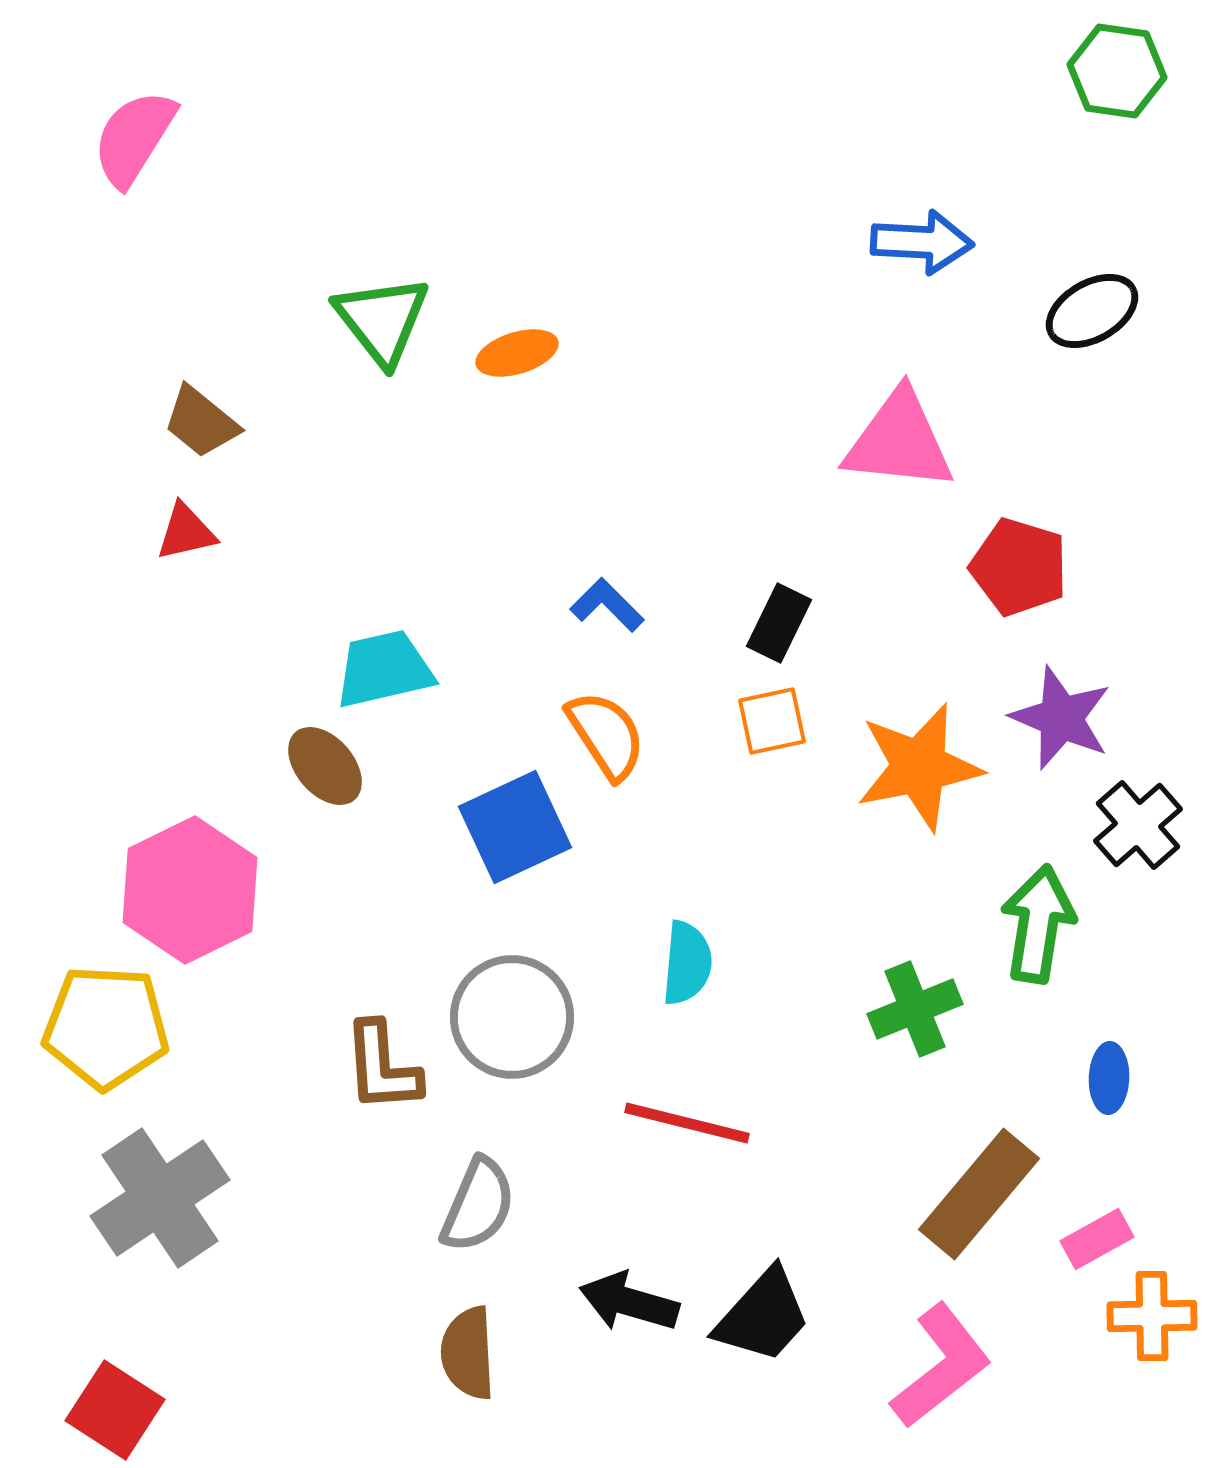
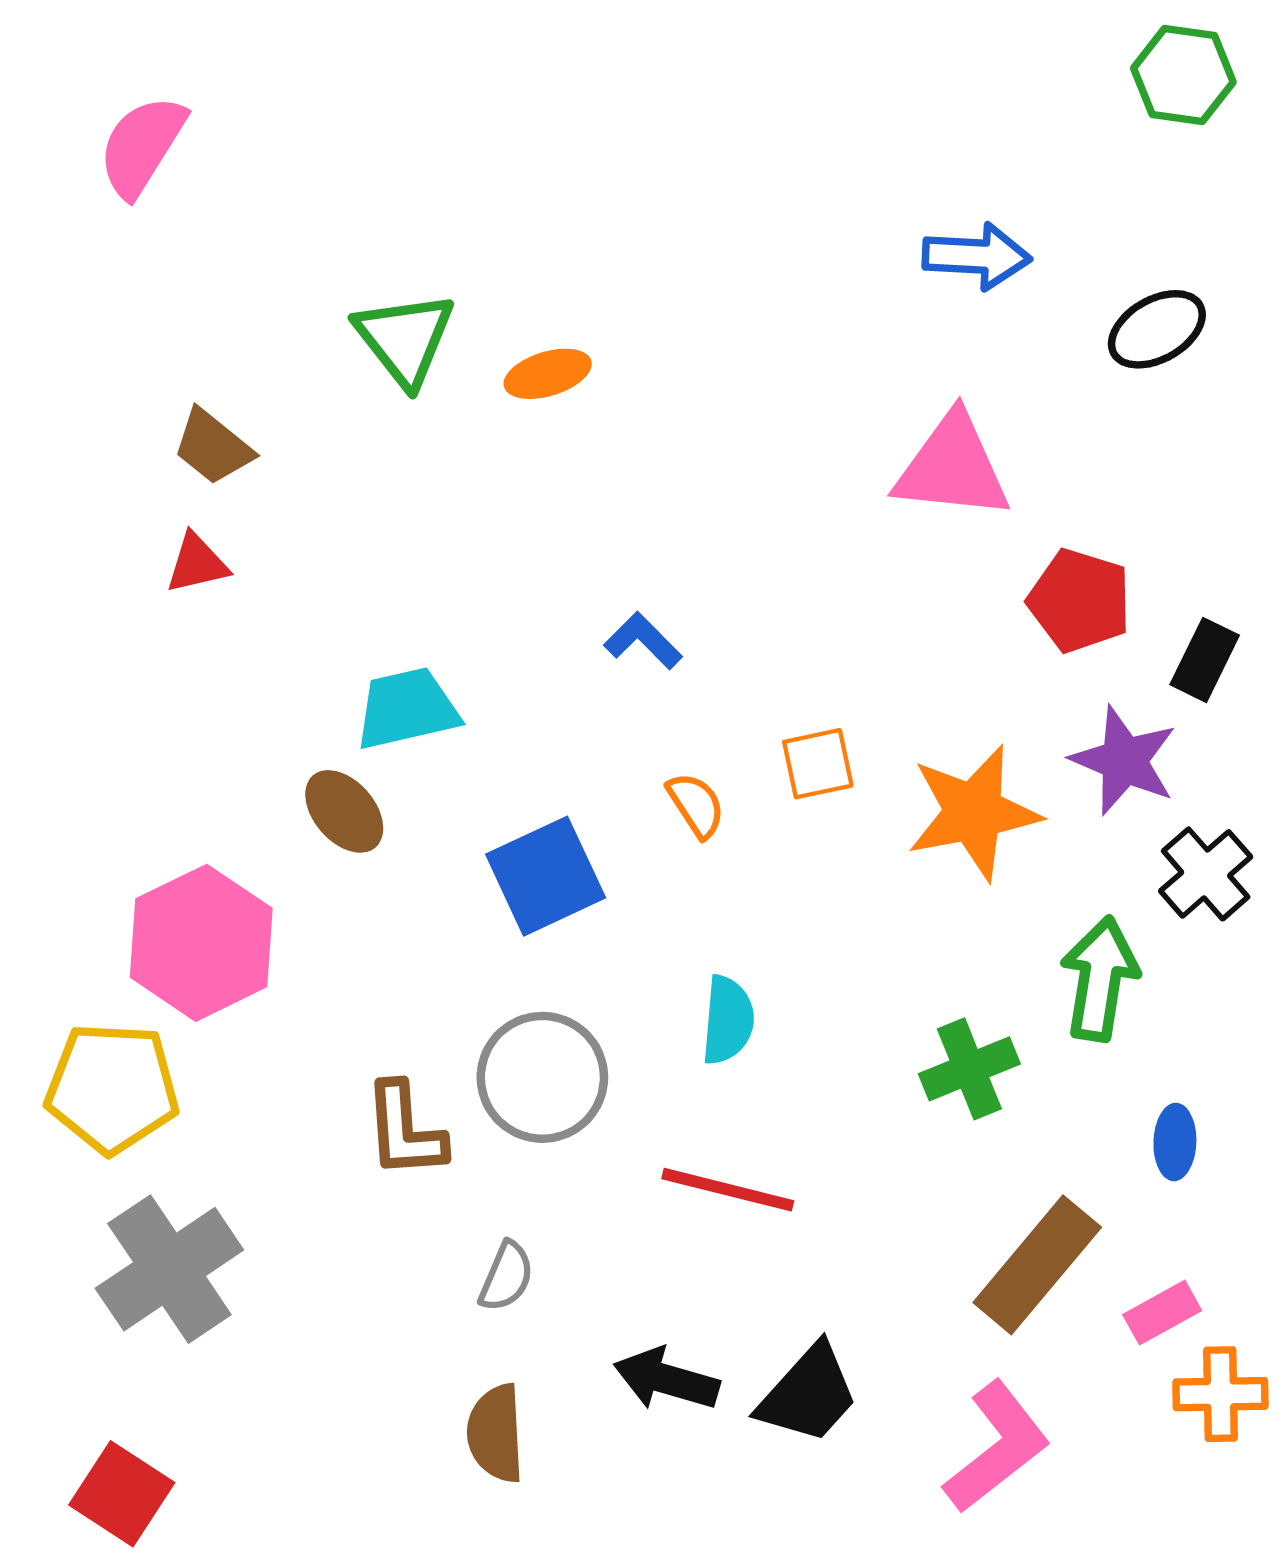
black rectangle: (779, 623) -> (1205, 660), moved
orange semicircle: (606, 735) -> (696, 805), moved, size x0.7
gray semicircle: (478, 1205) -> (506, 1277), size x0.7

